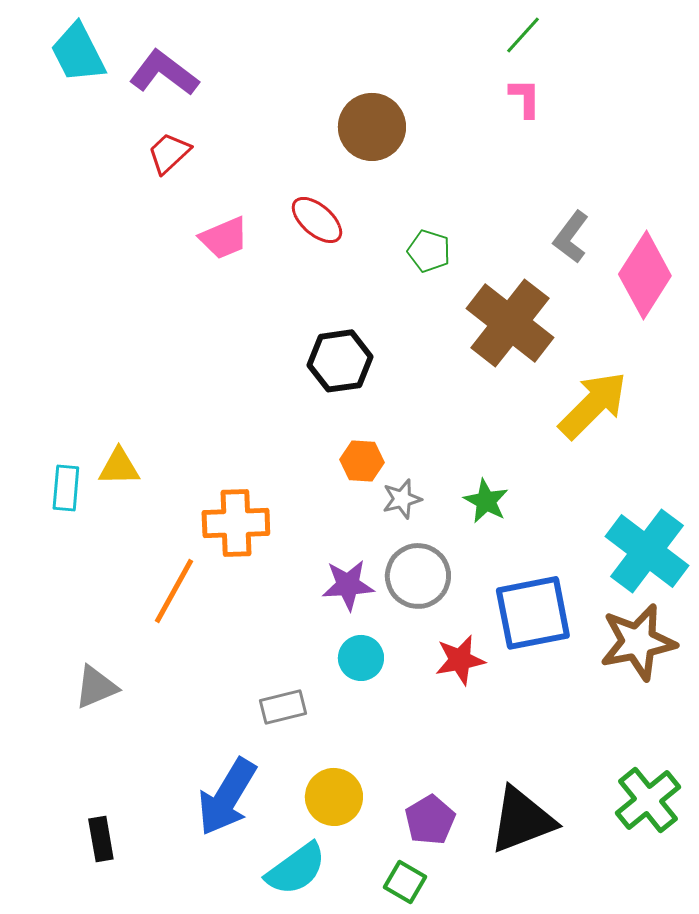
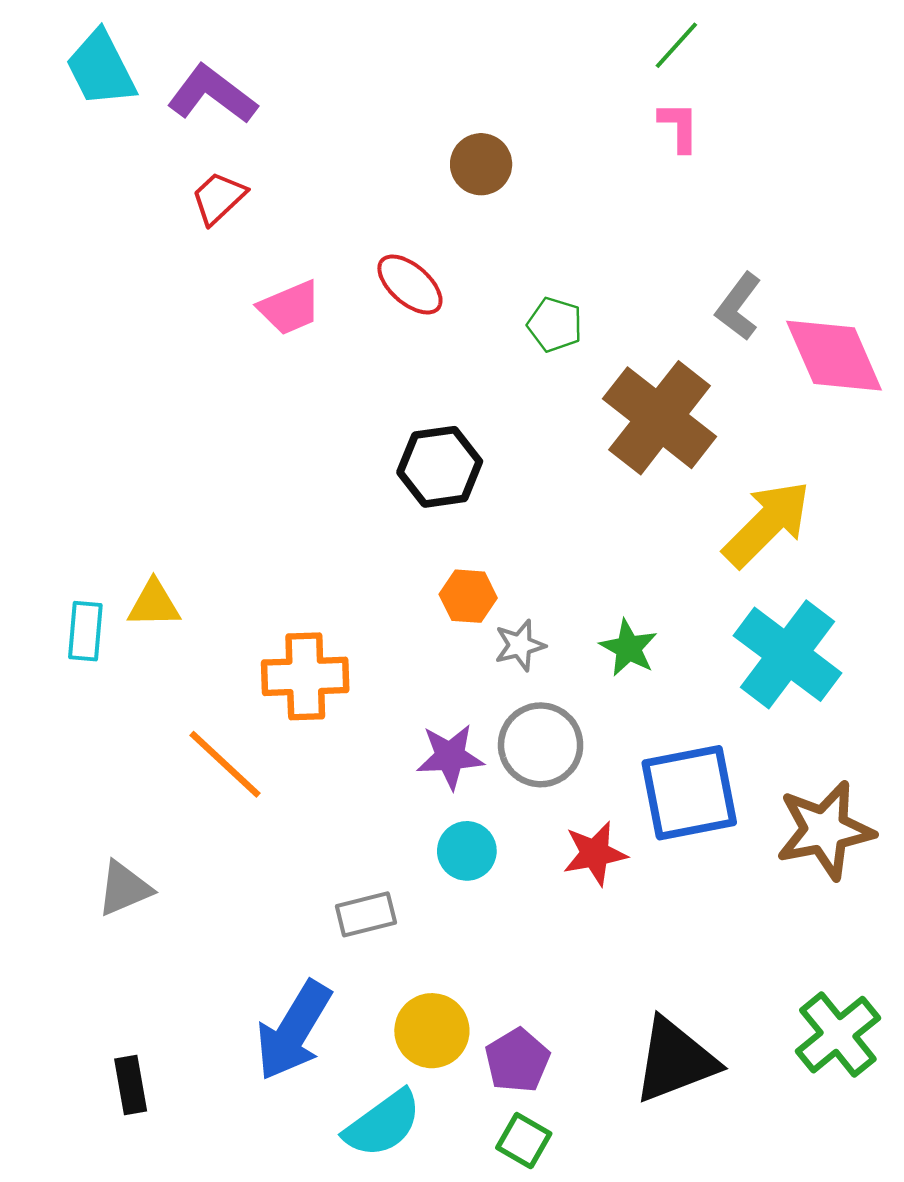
brown circle: (372, 127) -> (481, 164), size x0.7
pink diamond: (645, 275) -> (834, 356), turned -56
cyan cross: (647, 551) -> (788, 654), moved
orange line: (174, 591) -> (225, 764), turned -76
purple pentagon: (430, 820) -> (517, 1060), moved

